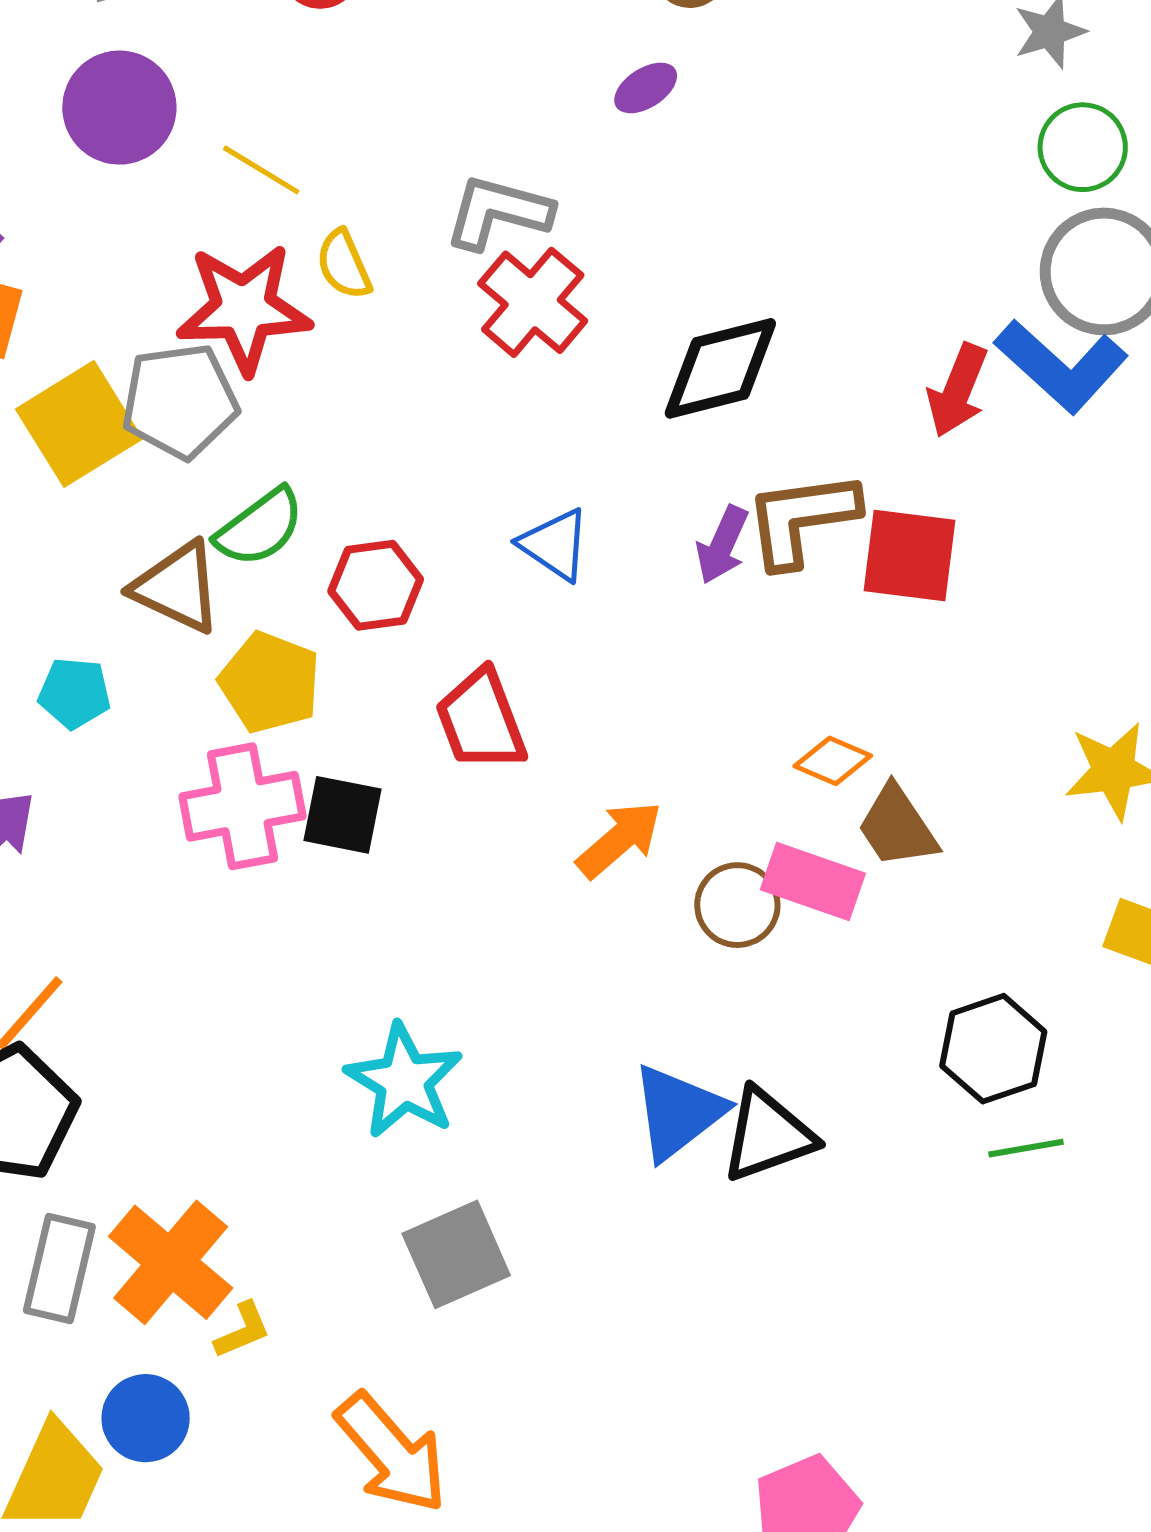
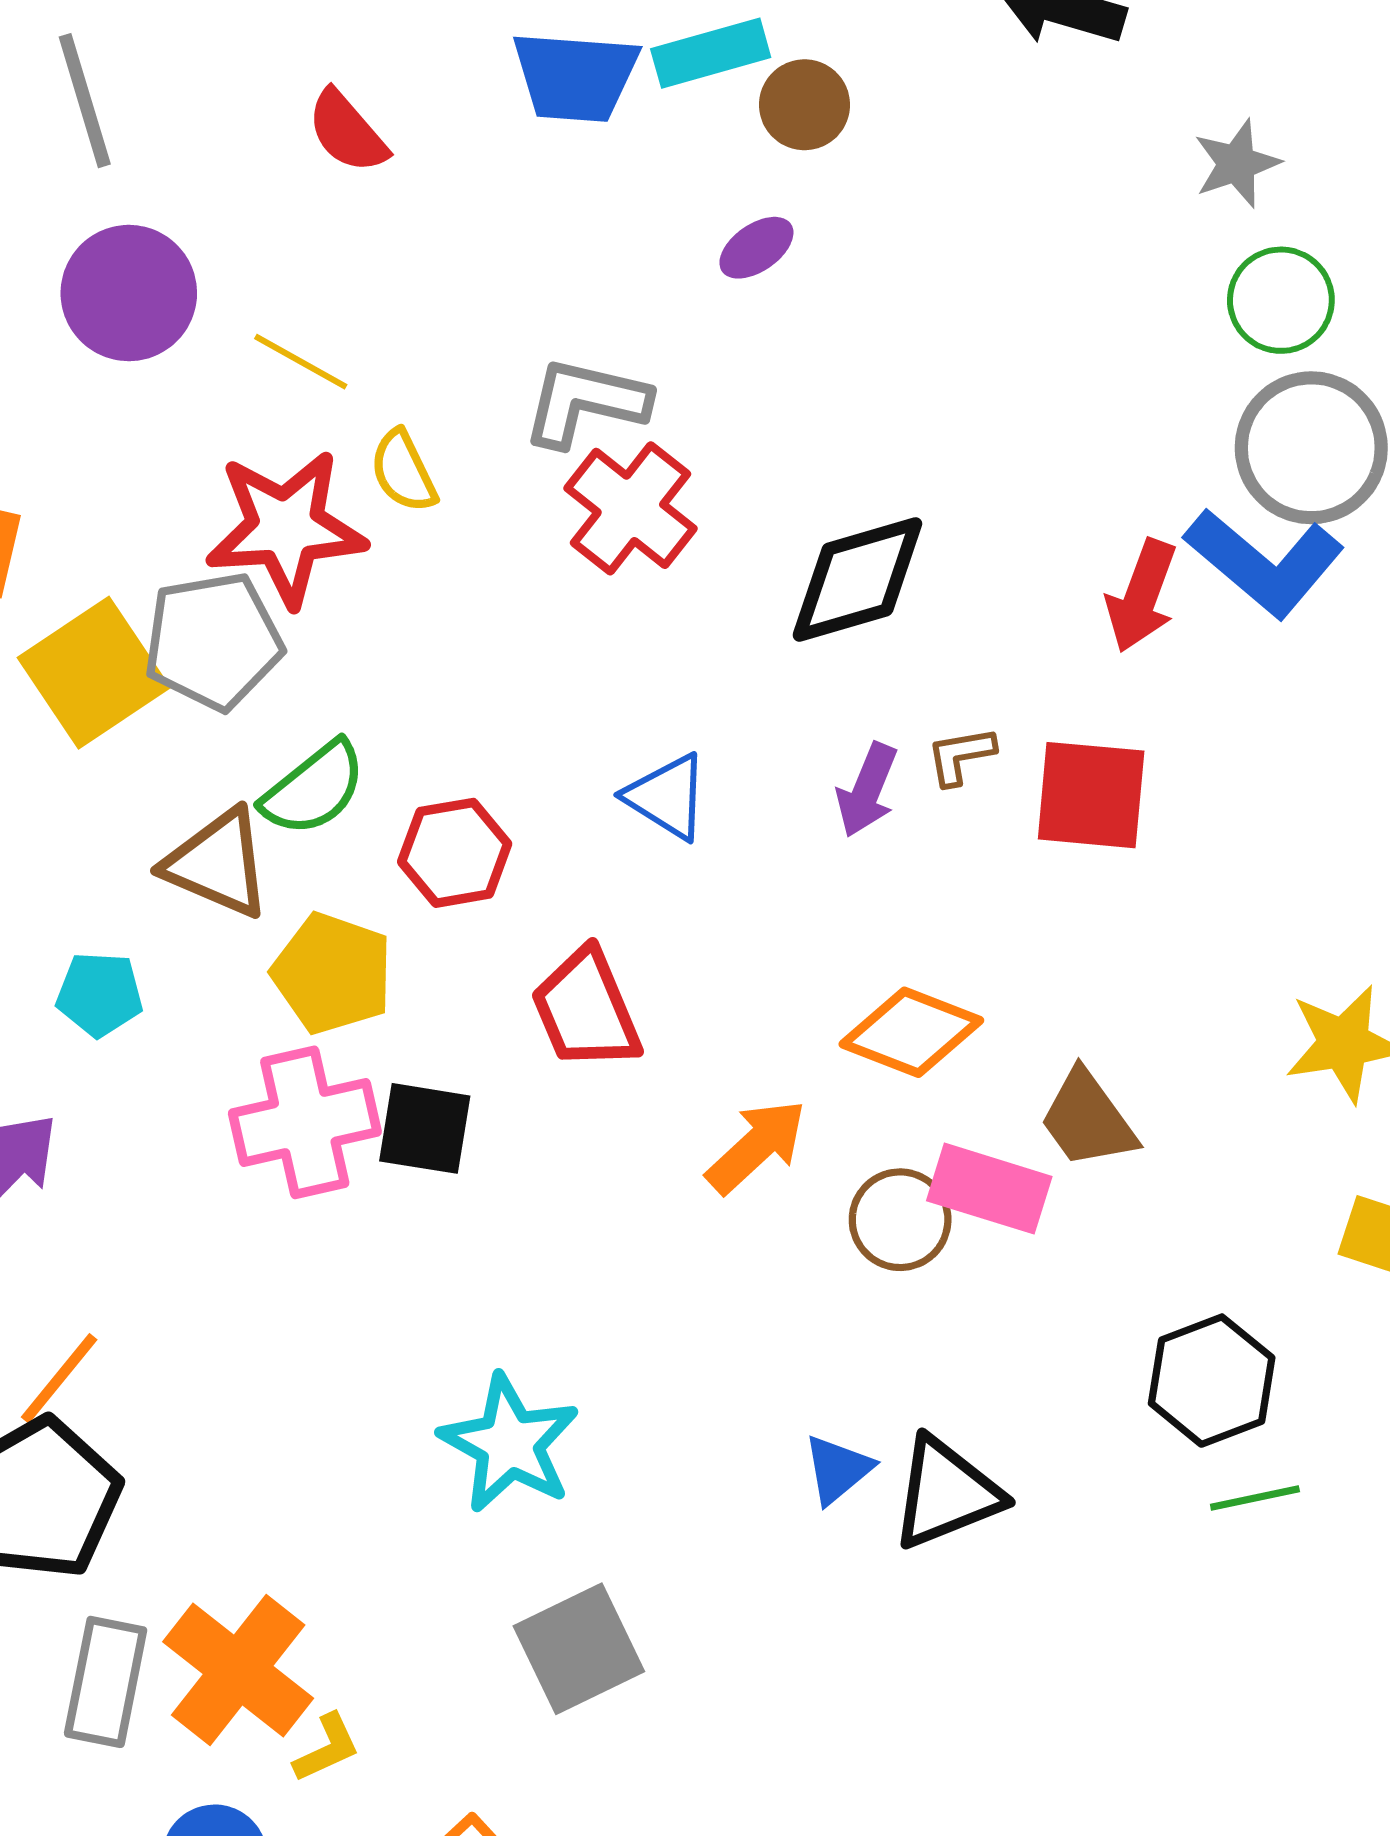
brown L-shape: (802, 519) -> (961, 756), size x0.5
orange diamond: (833, 761) -> (911, 1032), moved, size x1.5
blue triangle: (678, 1112) -> (838, 1469), size x0.6

